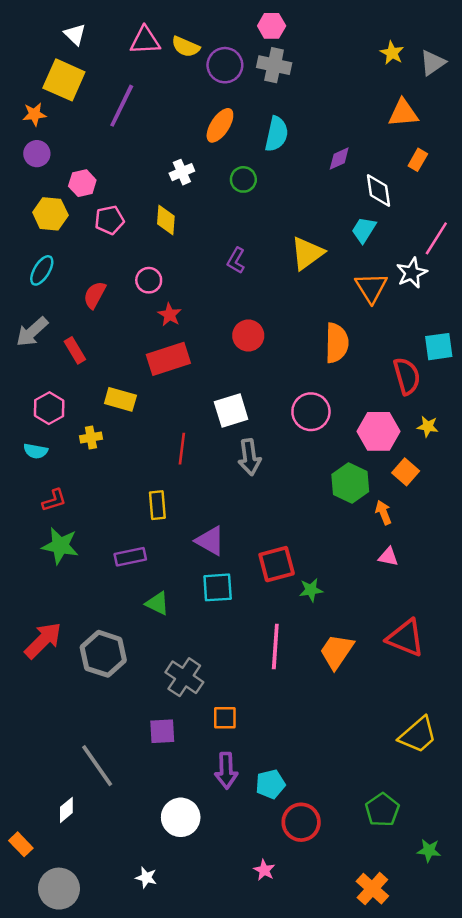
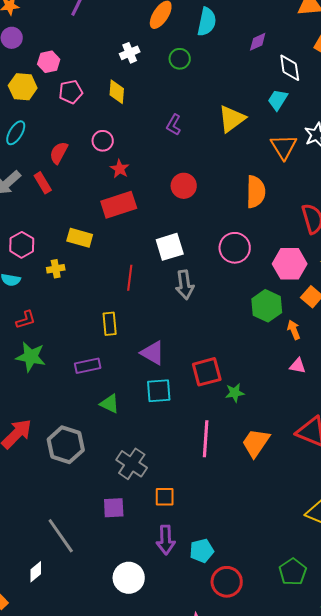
red rectangle: (75, 350) -> (43, 183), moved

